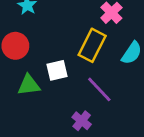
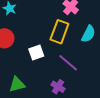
green triangle: (29, 85) -> (17, 84), moved

